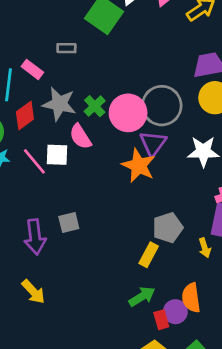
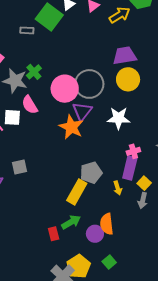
gray rectangle: (66, 48) -> (27, 30), moved
green cross: (95, 106) -> (34, 72), moved
yellow rectangle: (149, 255) -> (77, 192), size x1.4
red rectangle: (161, 320) -> (54, 234), moved

